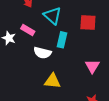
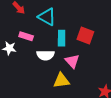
red square: (88, 23) -> (85, 35), moved, turned 30
pink triangle: (92, 66) -> (72, 61), moved

